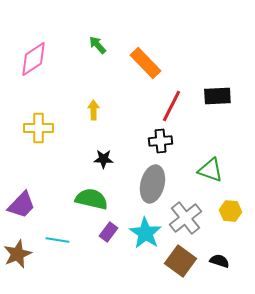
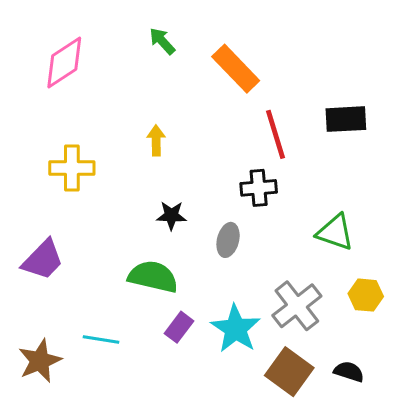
red line: (171, 106) -> (275, 134), turned -44
gray ellipse: (152, 184) -> (228, 240), moved, size x0.6
purple trapezoid: (21, 205) -> (43, 260), moved

